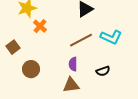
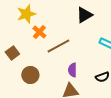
brown line: (81, 40) -> (58, 46), moved

